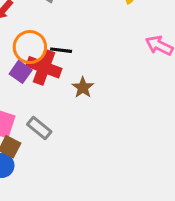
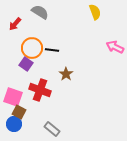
red cross: (44, 67) -> (40, 90), moved
gray rectangle: (39, 128) -> (52, 129), moved

